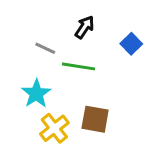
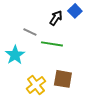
blue square: (131, 44) -> (75, 11), moved
cyan star: (36, 94) -> (15, 55), moved

